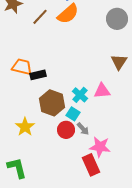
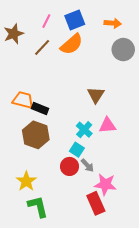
brown triangle: (119, 62) -> (96, 95), moved
black rectangle: (38, 75) -> (40, 109), turned 35
brown hexagon: (52, 103) -> (36, 135), moved
yellow star: (25, 127) -> (26, 181), moved
green L-shape: (17, 168) -> (38, 207), moved

